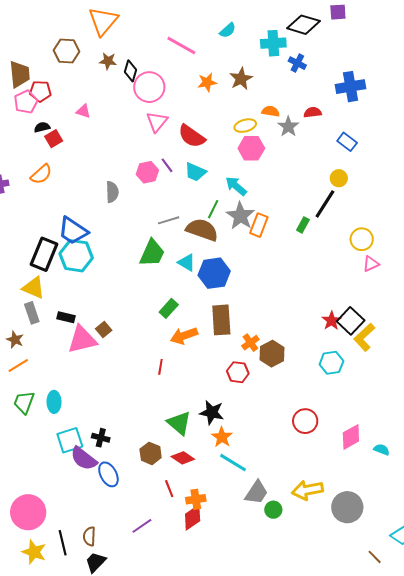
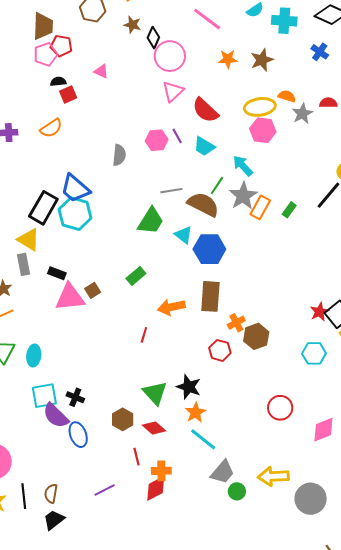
cyan cross: (273, 43) -> (284, 21), moved
yellow ellipse: (245, 126) -> (260, 107), size x1.4
green rectangle: (303, 225) -> (289, 210), moved
green rectangle: (169, 308) -> (136, 276), moved

